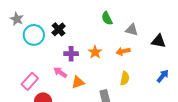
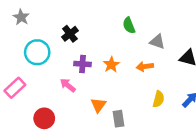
cyan circle: (34, 35) -> (37, 52), moved
yellow semicircle: (125, 78) -> (159, 99), moved
pink rectangle: (30, 81) -> (15, 88), moved
orange triangle: (78, 82) -> (98, 105), moved, turned -40

